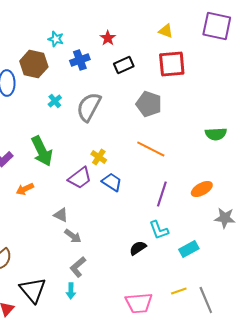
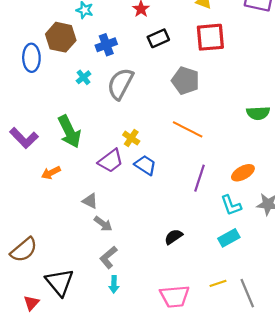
blue cross: (80, 60) -> (106, 45), moved
cyan L-shape: (159, 230) -> (231, 205), moved
cyan arrow: (71, 291) -> (114, 284), moved

